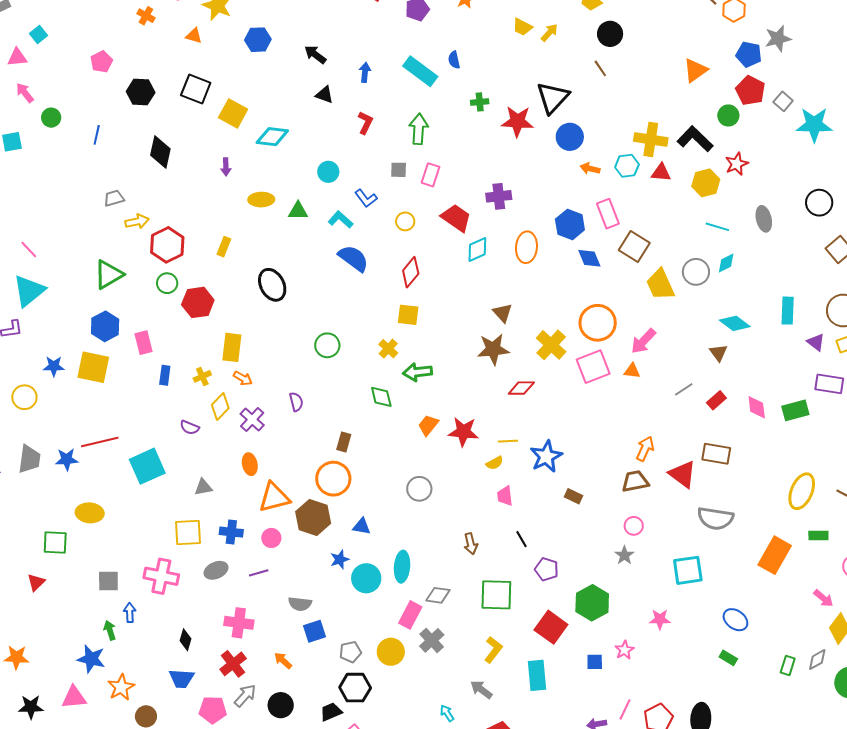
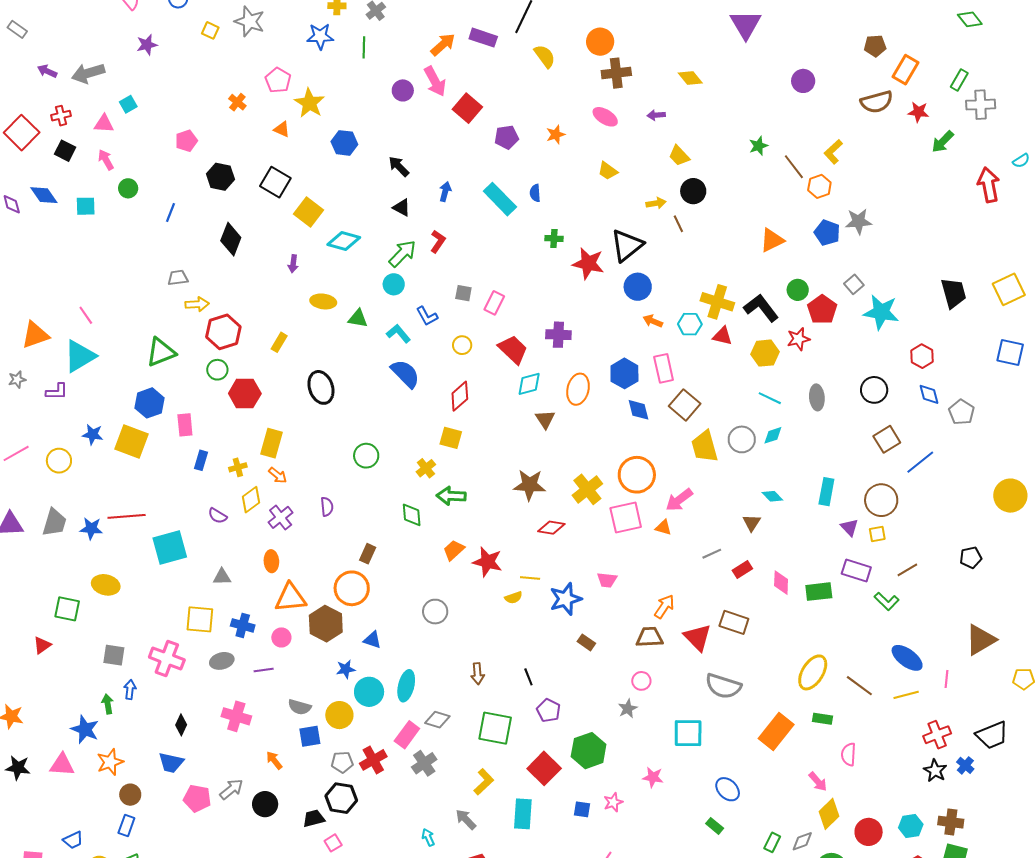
yellow arrow: (549, 33) -> (656, 203), moved, turned 30
red pentagon: (750, 90) -> (822, 310), moved
green arrow: (419, 129) -> (403, 254), moved, turned 32
brown triangle: (503, 313) -> (545, 419), moved
cyan diamond: (735, 323) -> (772, 496), size x0.7
pink trapezoid: (505, 496) -> (607, 580), moved, turned -85
yellow circle: (391, 652) -> (339, 715), moved
red cross: (233, 664) -> (373, 760), moved

